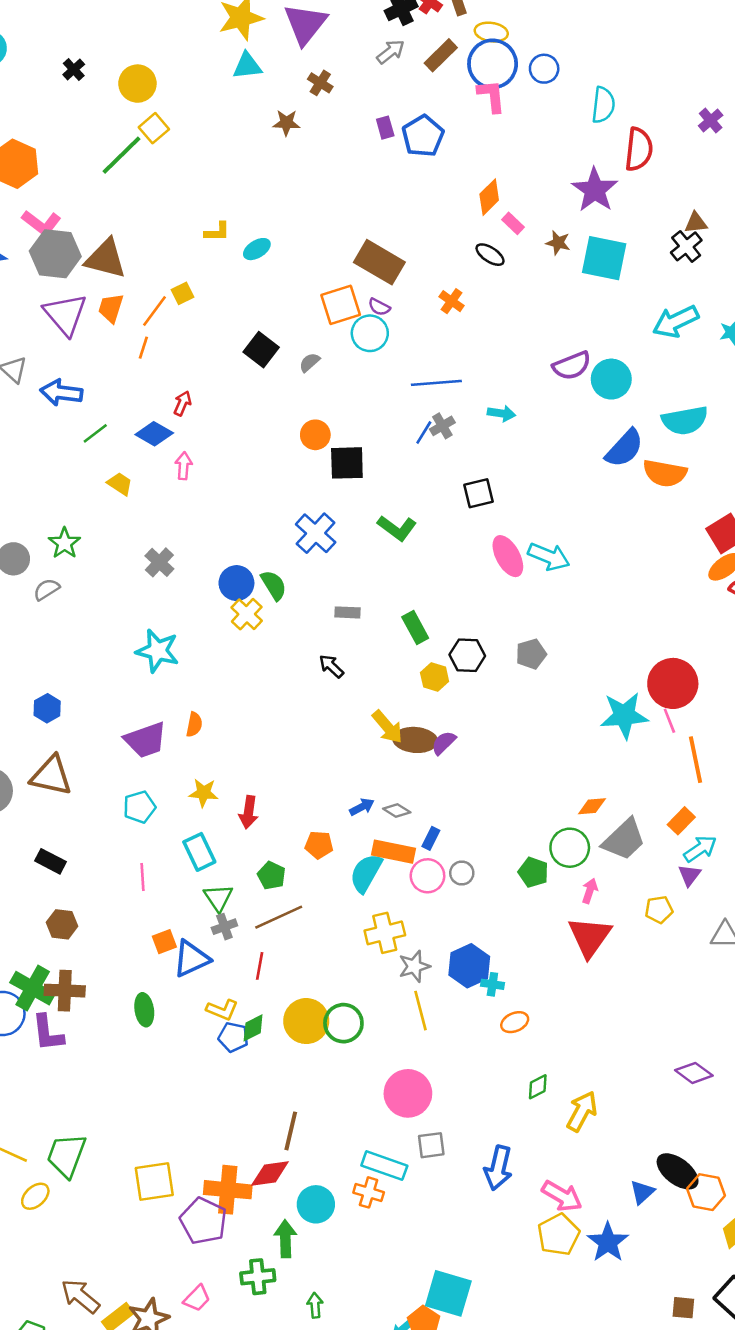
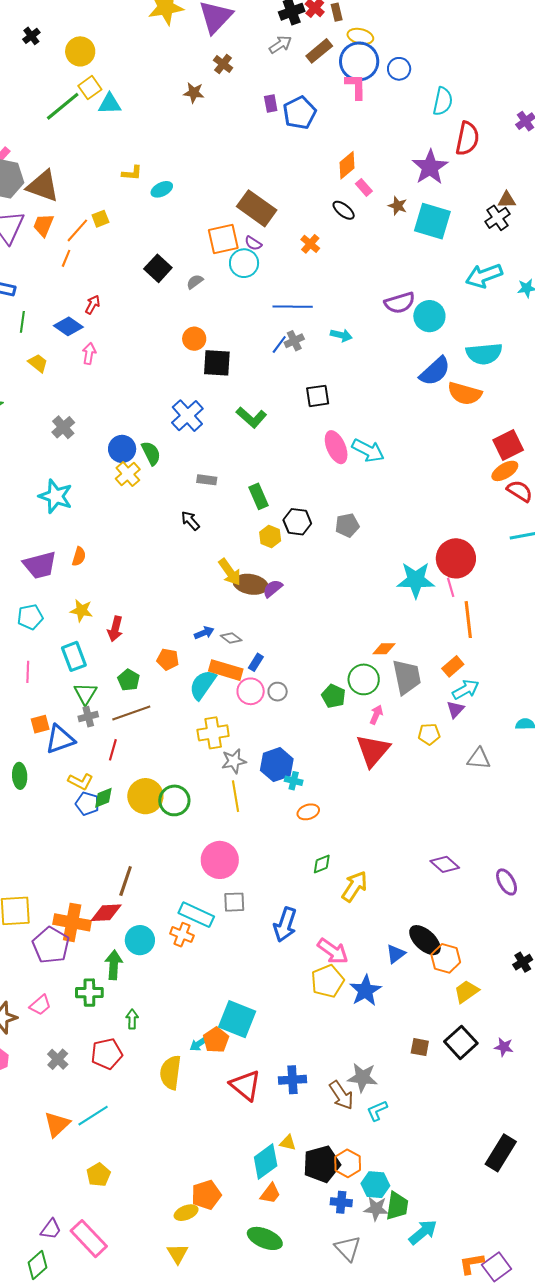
cyan triangle: (247, 66) -> (110, 104), moved
green line: (95, 433) -> (22, 322), turned -50
gray trapezoid: (624, 839) -> (407, 677), turned -63

